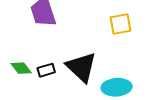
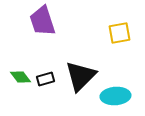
black triangle: (81, 67) -> (80, 76), turned 32

